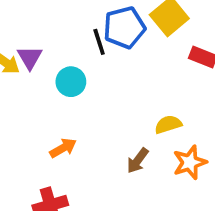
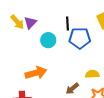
blue pentagon: (124, 27) -> (80, 38), moved
orange arrow: (63, 148) -> (36, 73), size x1.5

